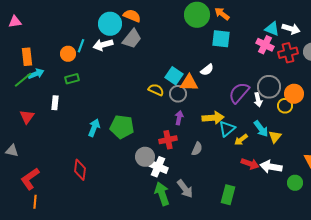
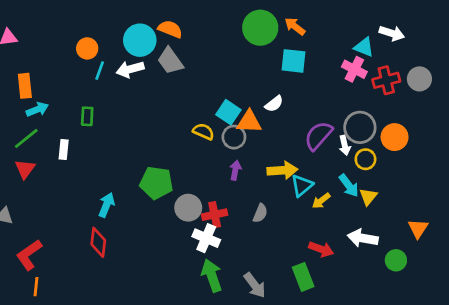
white arrow: (291, 29) -> (392, 33), moved
gray trapezoid: (132, 39) -> (170, 61), turned 105
orange circle: (68, 54) -> (87, 48), moved
green rectangle: (72, 79) -> (87, 116), turned -72
green line: (23, 80) -> (26, 138), moved
yellow circle: (285, 106) -> (365, 159), moved
cyan arrow: (94, 128) -> (107, 205), moved
red cross: (168, 140) -> (215, 215), moved
gray circle: (145, 157) -> (188, 208), moved
red arrow: (250, 164) -> (321, 249), moved
gray arrow: (185, 189) -> (255, 285), moved
green rectangle: (228, 195) -> (303, 277), turned -36

